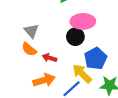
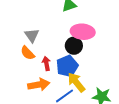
red arrow: (49, 58) -> (46, 63), turned 56
blue pentagon: (96, 58) -> (67, 66), moved

